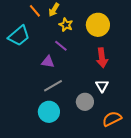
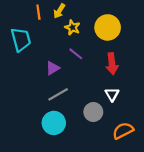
orange line: (35, 11) -> (38, 12), turned 32
cyan trapezoid: (19, 36) -> (21, 40), turned -65
purple line: (61, 46) -> (76, 54), moved
purple triangle: (48, 62) -> (53, 68), turned -40

